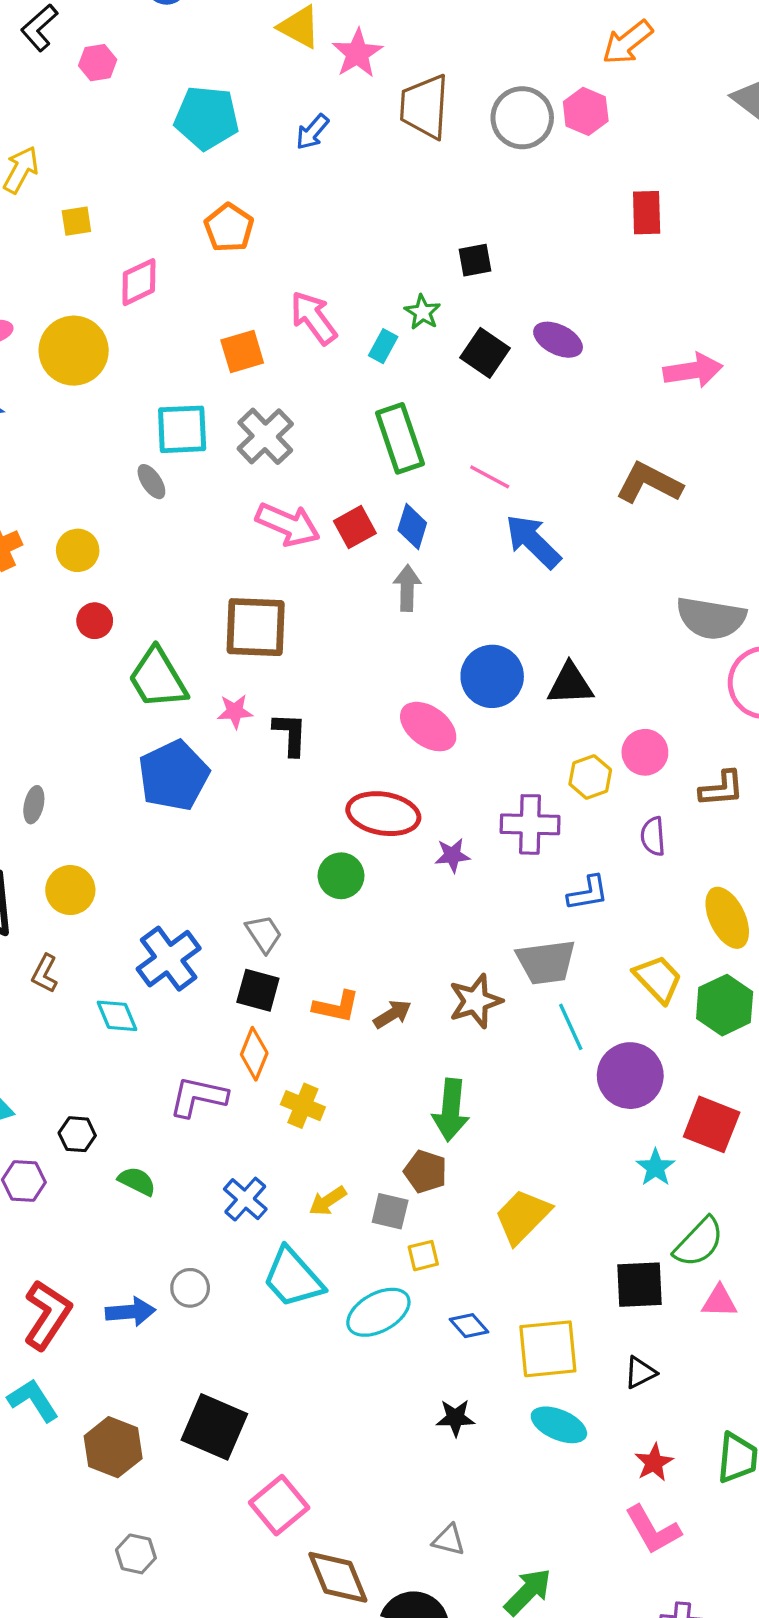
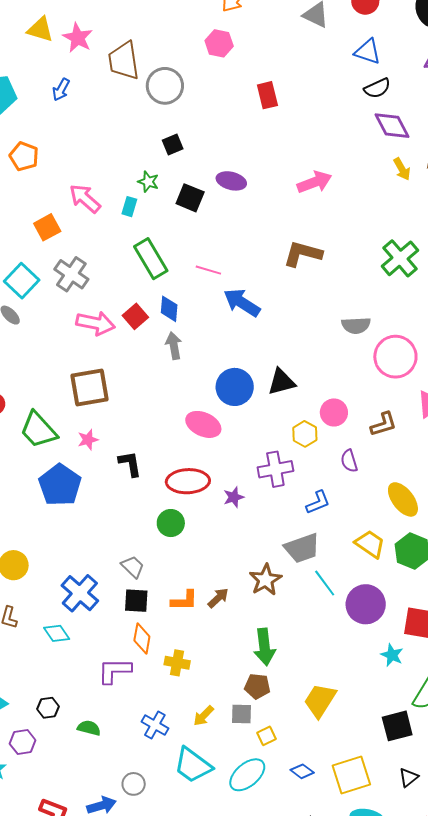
gray circle: (522, 118) -> (165, 86), moved
cyan square: (182, 429) -> (22, 281), turned -32
gray semicircle: (711, 618) -> (356, 325), size x0.7
black L-shape: (290, 734) -> (130, 464), moved

